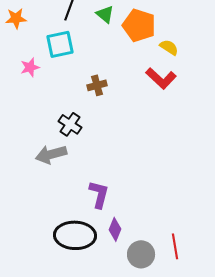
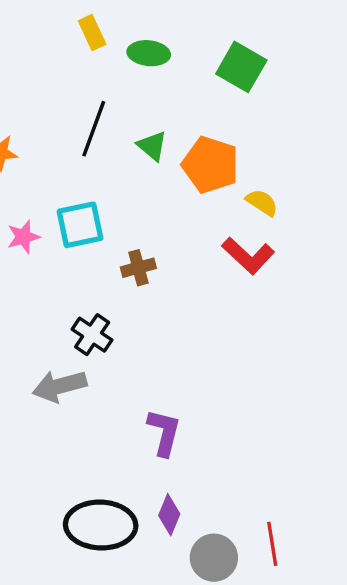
cyan square: (60, 44) -> (80, 225), moved
purple L-shape: (99, 194) -> (164, 432), moved

